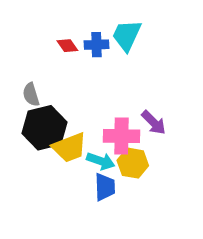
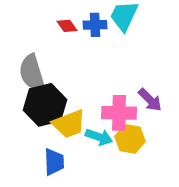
gray semicircle: (31, 95) -> (32, 73), size x1.6
blue trapezoid: (105, 187) -> (54, 162), moved

